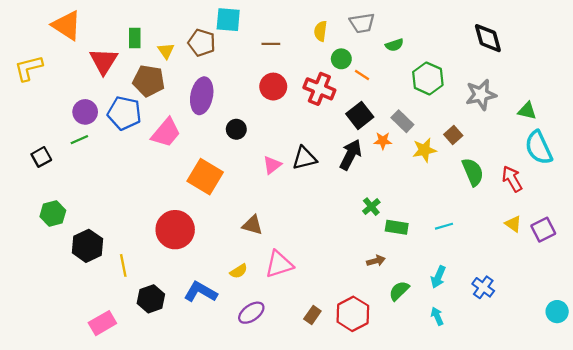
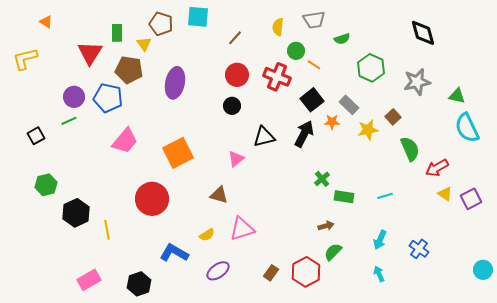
orange triangle: (67, 25) -> (46, 22), moved, size x0.5
brown pentagon: (202, 43) -> (161, 24), moved
brown line: (271, 44) -> (235, 38), turned -49
black circle: (236, 129) -> (232, 106), moved
pink trapezoid: (166, 133) -> (125, 141), moved
pink triangle: (272, 165) -> (236, 159), moved
orange square: (205, 177) -> (178, 153), turned 32
red arrow: (512, 179) -> (437, 168), moved, turned -90
green semicircle: (399, 291) -> (333, 252), moved
black hexagon: (151, 299) -> (139, 284), moved

